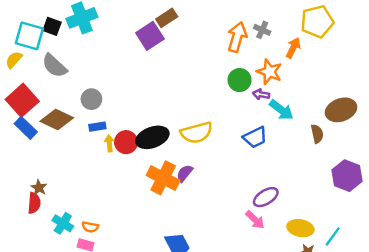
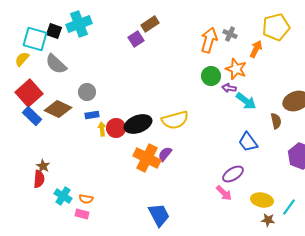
purple square: (150, 36) -> (136, 39), size x0.7
blue trapezoid: (255, 137) -> (248, 142), moved, turned 80

